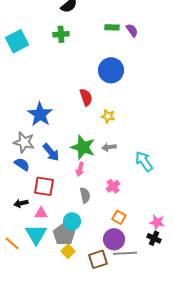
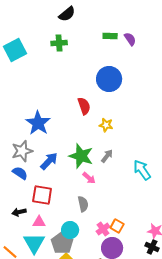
gray star: (24, 142) -> (22, 151), turned -30
gray arrow: (109, 147) -> (107, 156), turned 136
blue arrow: (51, 152) -> (49, 161), turned -96
pink arrow: (80, 169) -> (89, 178), moved, turned -64
pink cross: (113, 186) -> (103, 229), moved

